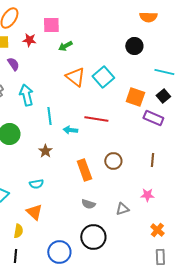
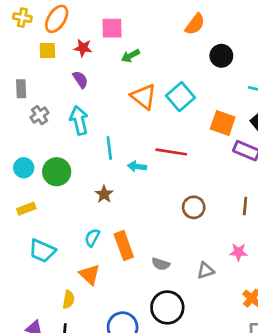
orange semicircle: (148, 17) -> (195, 24), moved, turned -54
purple semicircle: (13, 64) -> (80, 79), moved
orange rectangle: (84, 170) -> (124, 246), moved
cyan semicircle: (36, 184) -> (92, 238), turned 128

